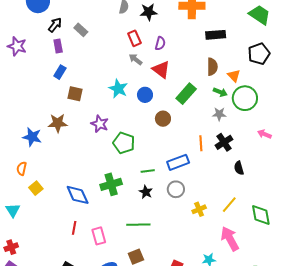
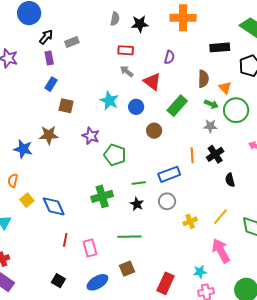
gray rectangle: (81, 30) -> (72, 42), turned -64
black rectangle: (216, 35) -> (220, 47), moved
red rectangle: (134, 38) -> (126, 50), turned -63
purple semicircle: (160, 43) -> (169, 57), moved
blue diamond: (78, 195) -> (54, 206), moved

